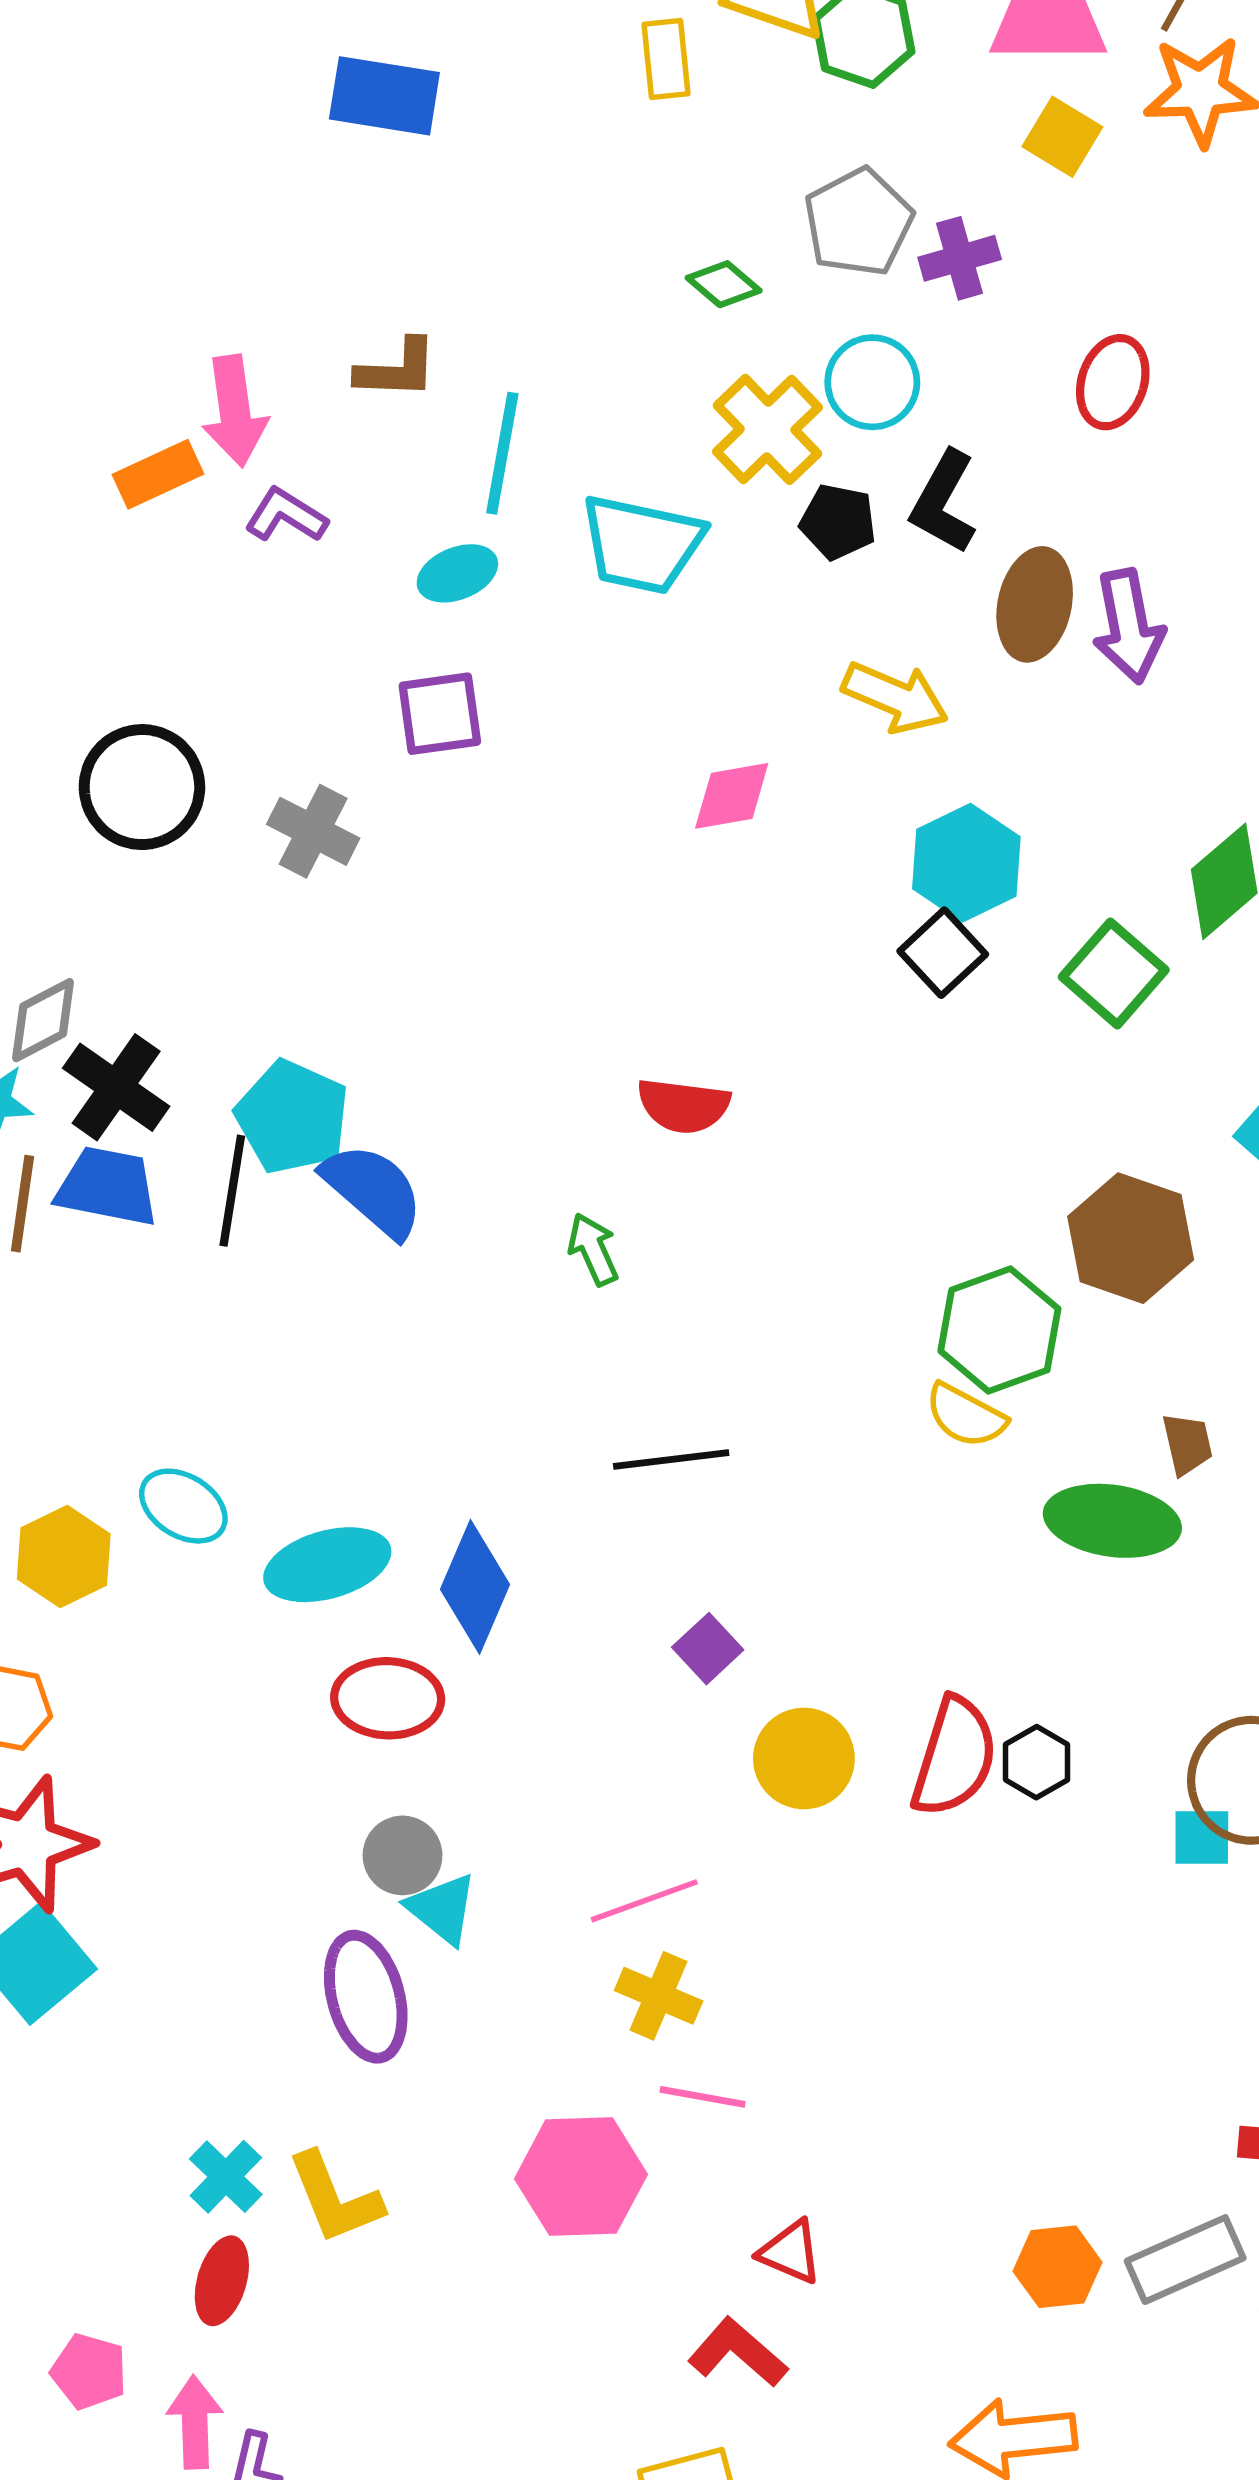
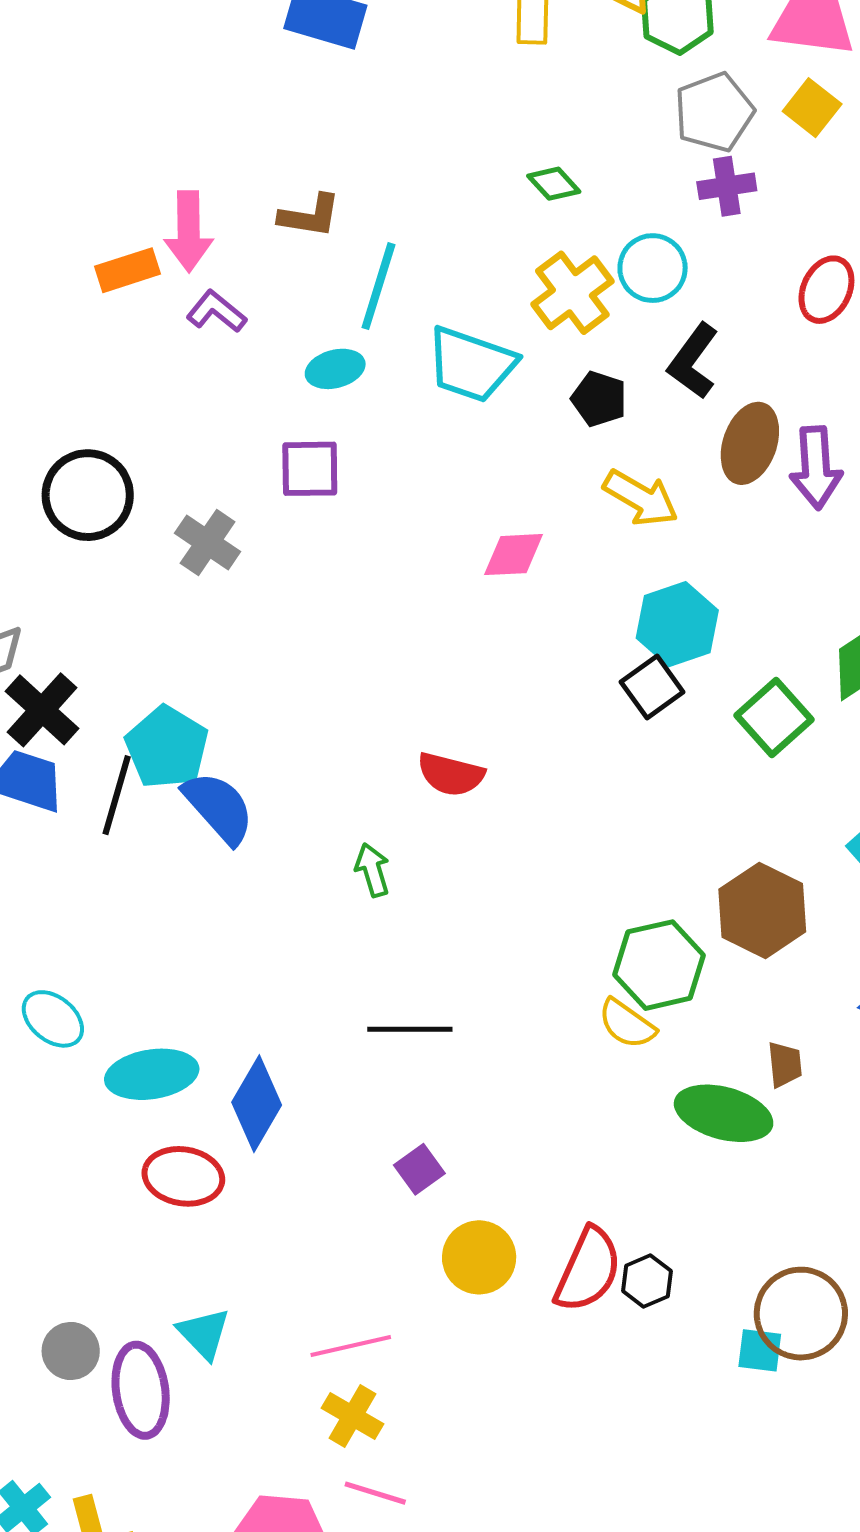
gray pentagon: (858, 222) -> (714, 112), moved
black pentagon: (838, 522) -> (599, 399), moved
gray circle: (403, 1855) -> (71, 1351), moved

